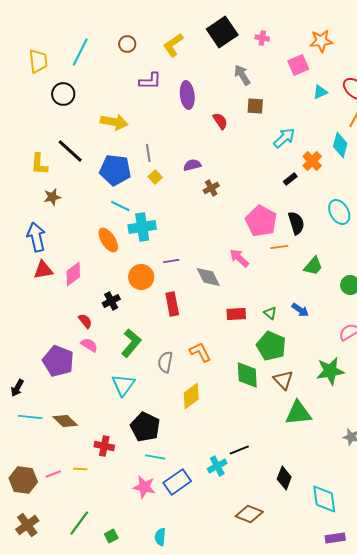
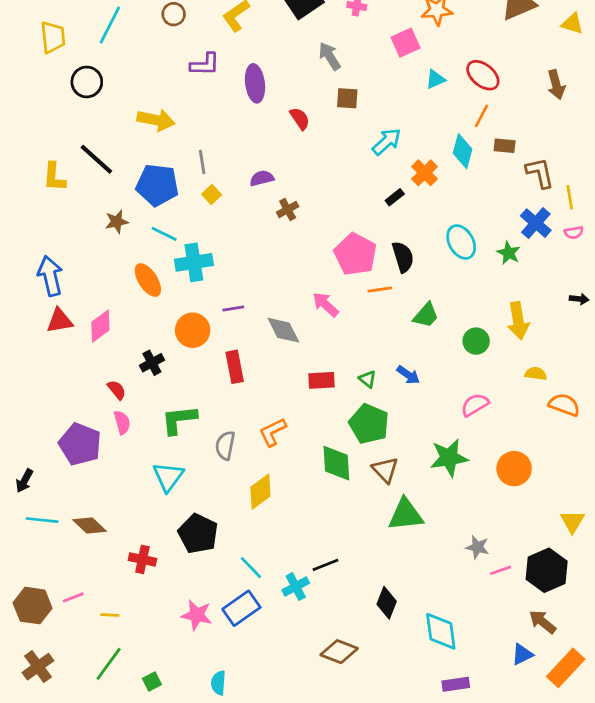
brown star: (52, 197) -> (117, 222), moved
green L-shape: (131, 343) -> (179, 420), turned -136
pink semicircle: (89, 345) -> (122, 422), turned 42
orange L-shape: (200, 352) -> (273, 432), turned -90
cyan line: (155, 457) -> (251, 568), moved, turned 36
yellow line: (80, 469) -> (110, 615), moved

